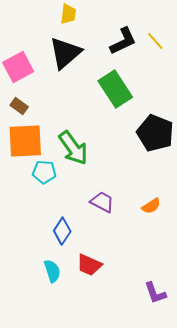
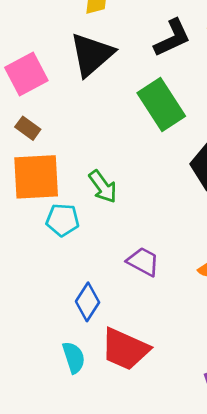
green arrow: (73, 148) -> (103, 187), size x0.7
red trapezoid: (89, 265) -> (125, 349), size x1.4

